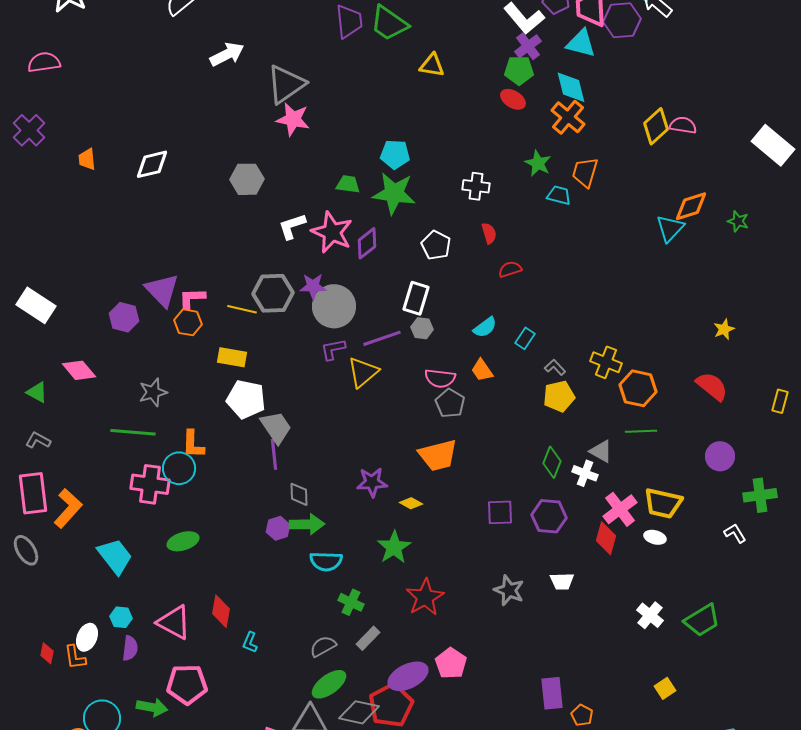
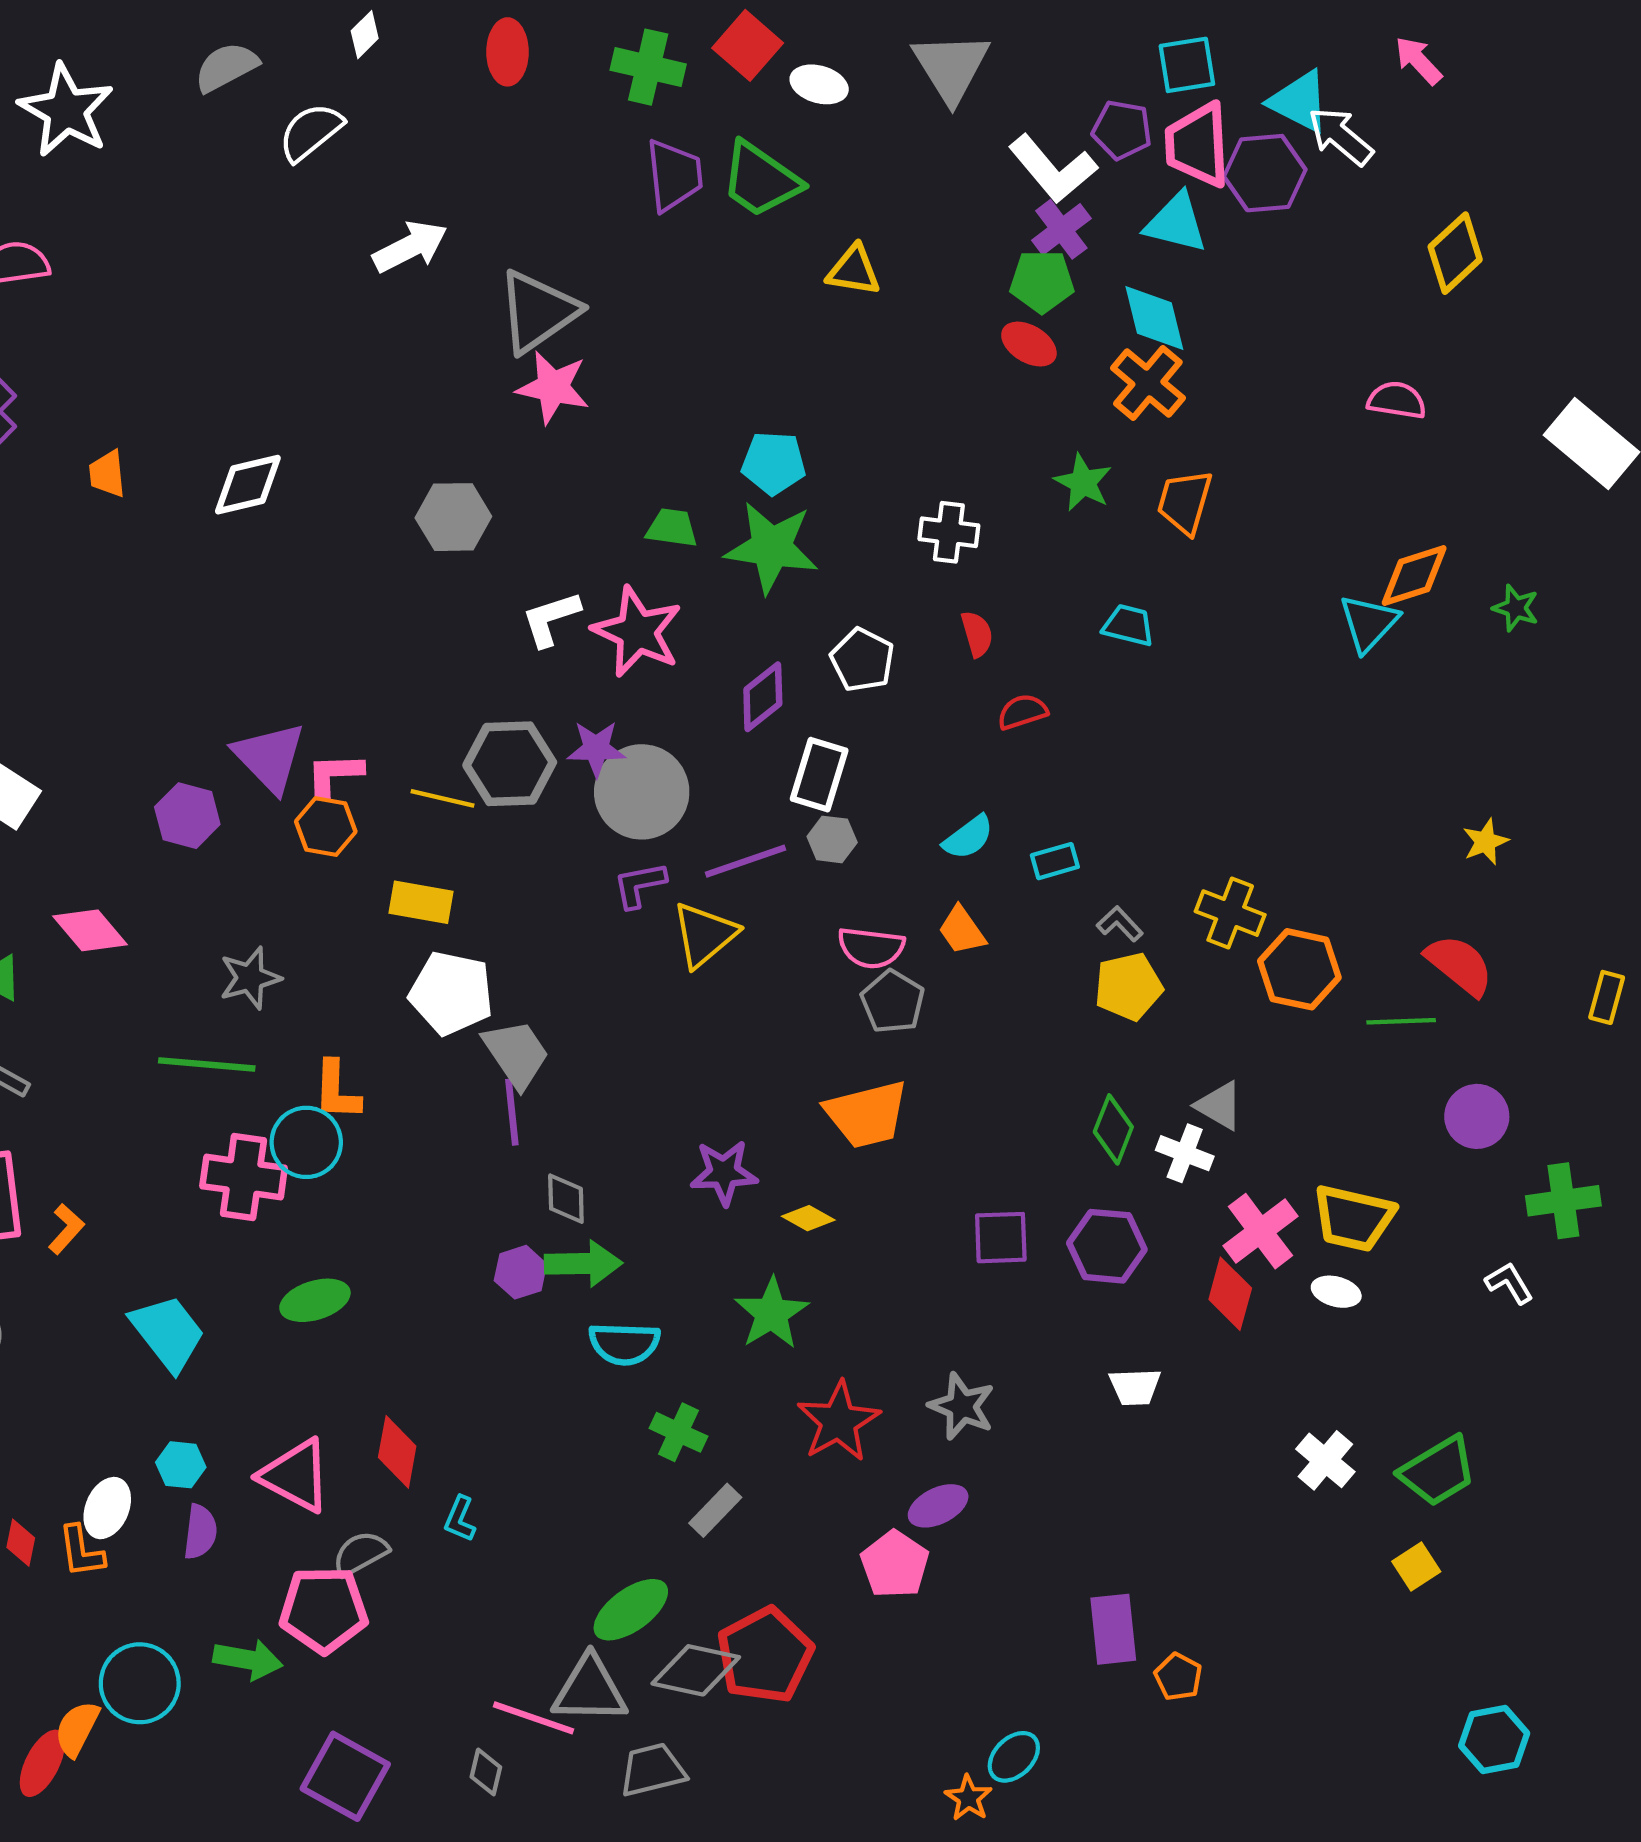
yellow diamond: (656, 126) -> (1455, 253), moved
cyan trapezoid: (559, 195) -> (1128, 625), moved
purple diamond: (367, 243) -> (763, 697), moved
cyan rectangle: (525, 338) -> (1055, 861), turned 40
green line: (641, 431) -> (1401, 1021), moved
orange L-shape: (68, 508) -> (66, 1229), size x0.6
gray star: (509, 590) -> (962, 1406), moved
gray semicircle: (323, 646) -> (360, 1553), moved
purple ellipse: (408, 676) -> (938, 1506), moved, size x0.7
yellow square: (665, 688) -> (1416, 1566), moved

